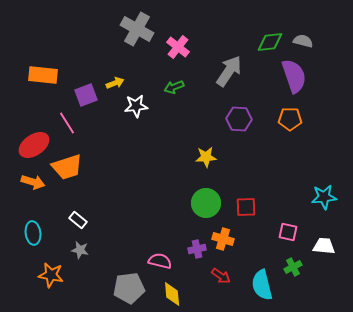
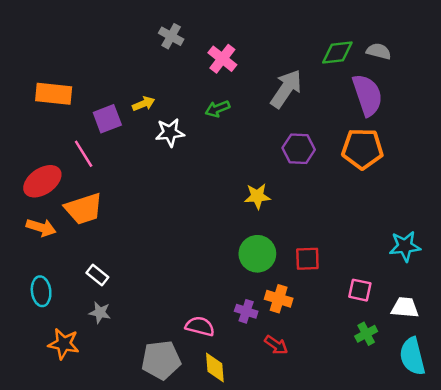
gray cross: (137, 29) -> (171, 36), size x0.6
orange pentagon: (290, 119) -> (362, 149), size x1.4
purple cross: (197, 249) -> (246, 311), turned 30
cyan semicircle: (262, 285) -> (412, 356), moved

